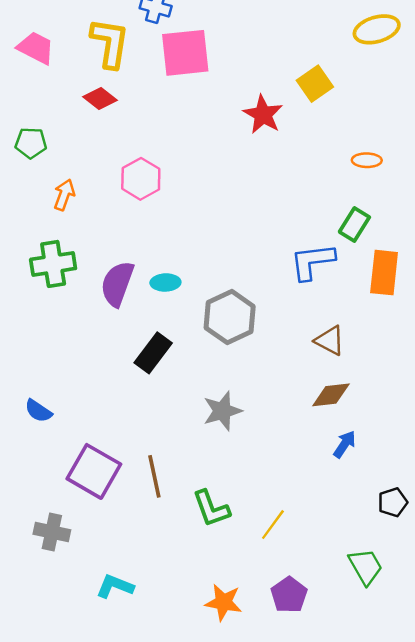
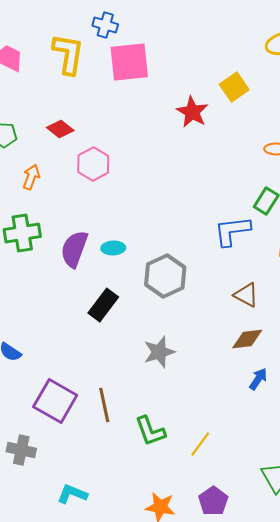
red diamond: (100, 98) -> (60, 129), moved

